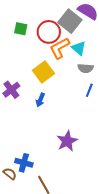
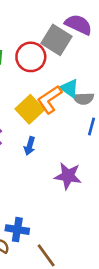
orange L-shape: (60, 48) -> (50, 99), moved
cyan triangle: (79, 48) -> (69, 88), moved
purple star: (67, 141) -> (68, 176), moved, turned -30

